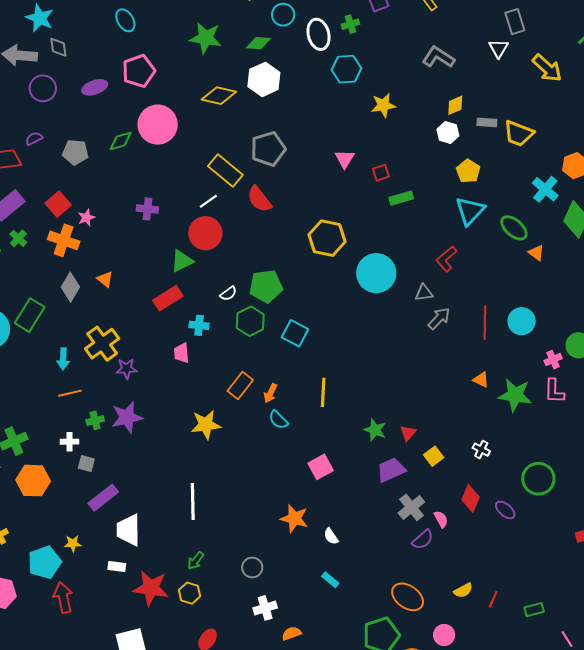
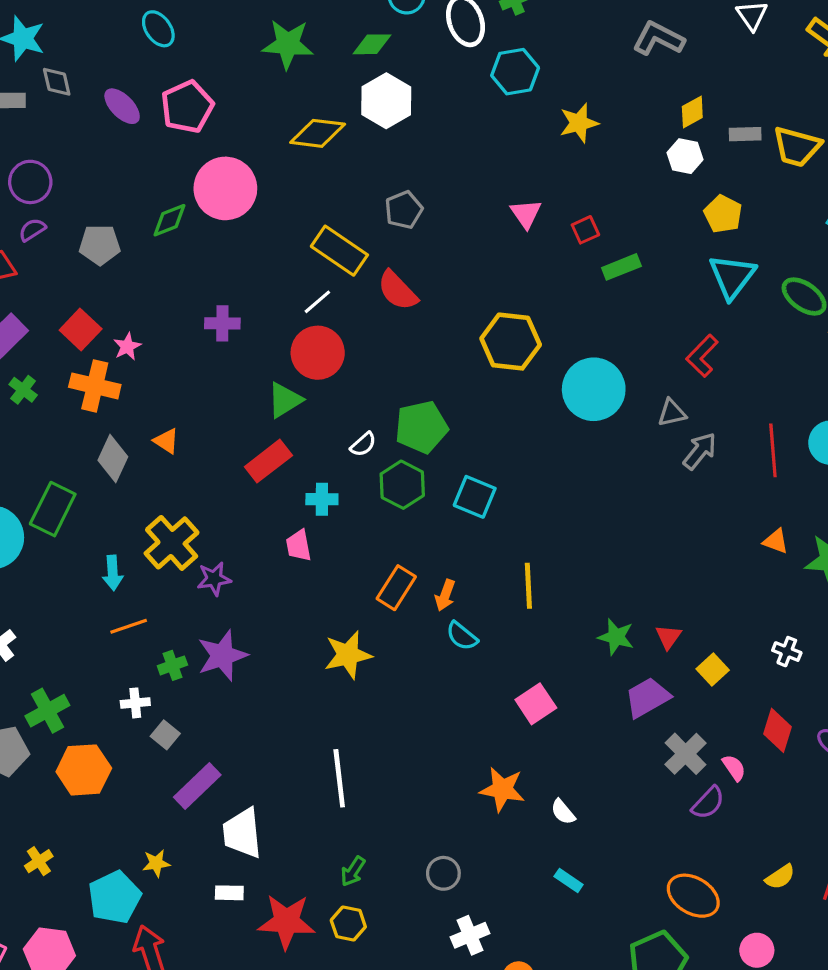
purple ellipse: (95, 87) -> (122, 106), moved, turned 70
purple circle: (43, 88) -> (30, 182), moved
gray pentagon: (268, 149) -> (404, 210), size x0.7
gray square: (86, 464) -> (165, 735), turned 30

